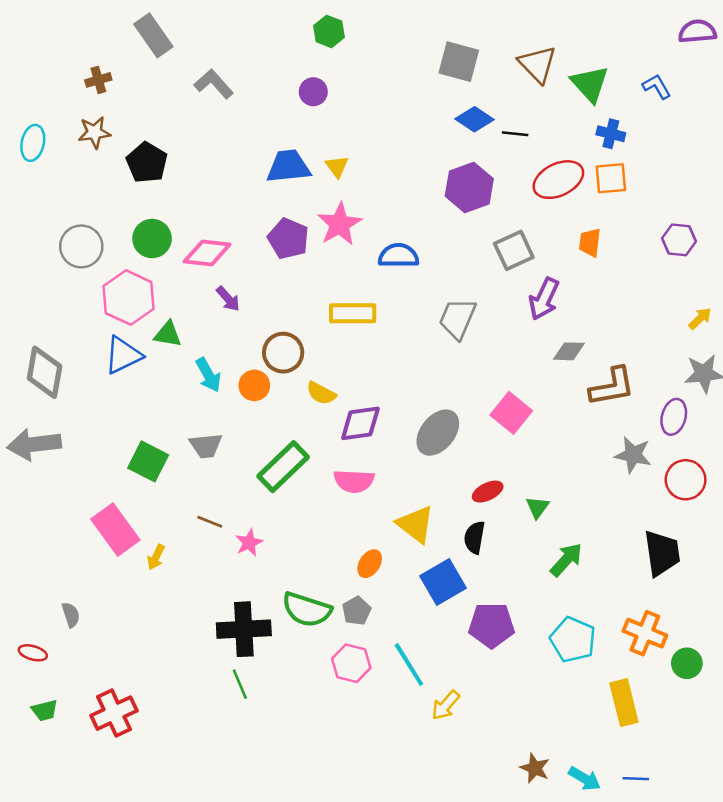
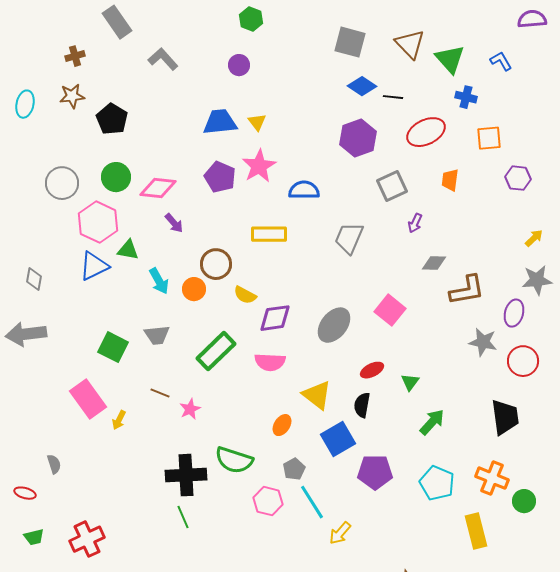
orange square: (611, 178) -> (489, 138), moved
purple arrow: (544, 299) -> (415, 223), size x0.6
gray diamond: (45, 372) -> (34, 279), size x0.6
gray pentagon: (357, 611) -> (294, 469), moved

